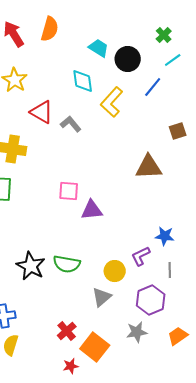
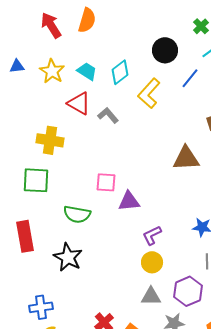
cyan trapezoid: (99, 48) -> (87, 71), moved
cyan diamond: (83, 81) -> (120, 72), turned 60
purple L-shape: (141, 256) -> (152, 235), moved
green semicircle: (67, 264) -> (77, 214), moved
gray triangle: (102, 297) -> (151, 296), moved, turned 40

